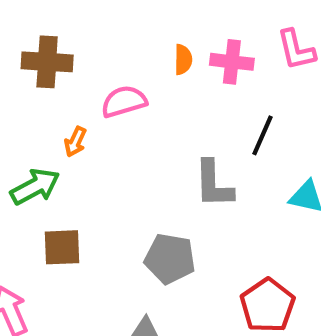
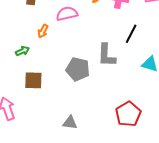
green arrow: (35, 187) -> (23, 51), size x0.6
gray pentagon: (170, 259) -> (78, 69), moved

